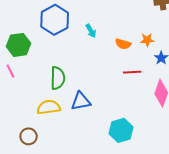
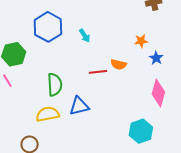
orange semicircle: (123, 44) -> (119, 64), moved
red line: (132, 72) -> (98, 72), moved
cyan hexagon: (121, 130) -> (141, 131), moved

